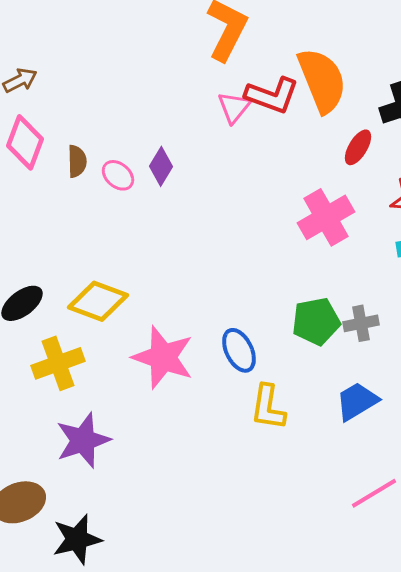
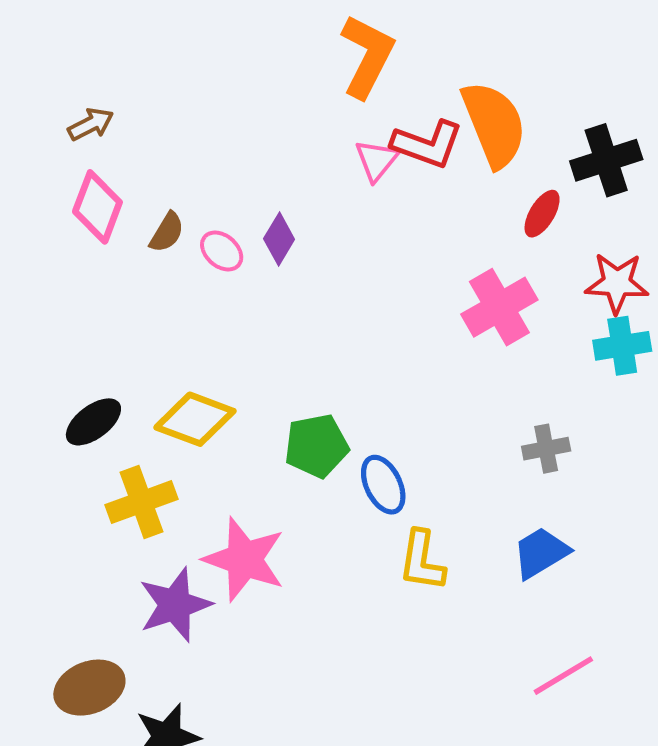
brown semicircle: (77, 161) -> (167, 232), turned 32
green pentagon: (316, 321) -> (316, 446), moved
pink star: (163, 357) -> (244, 559), moved

